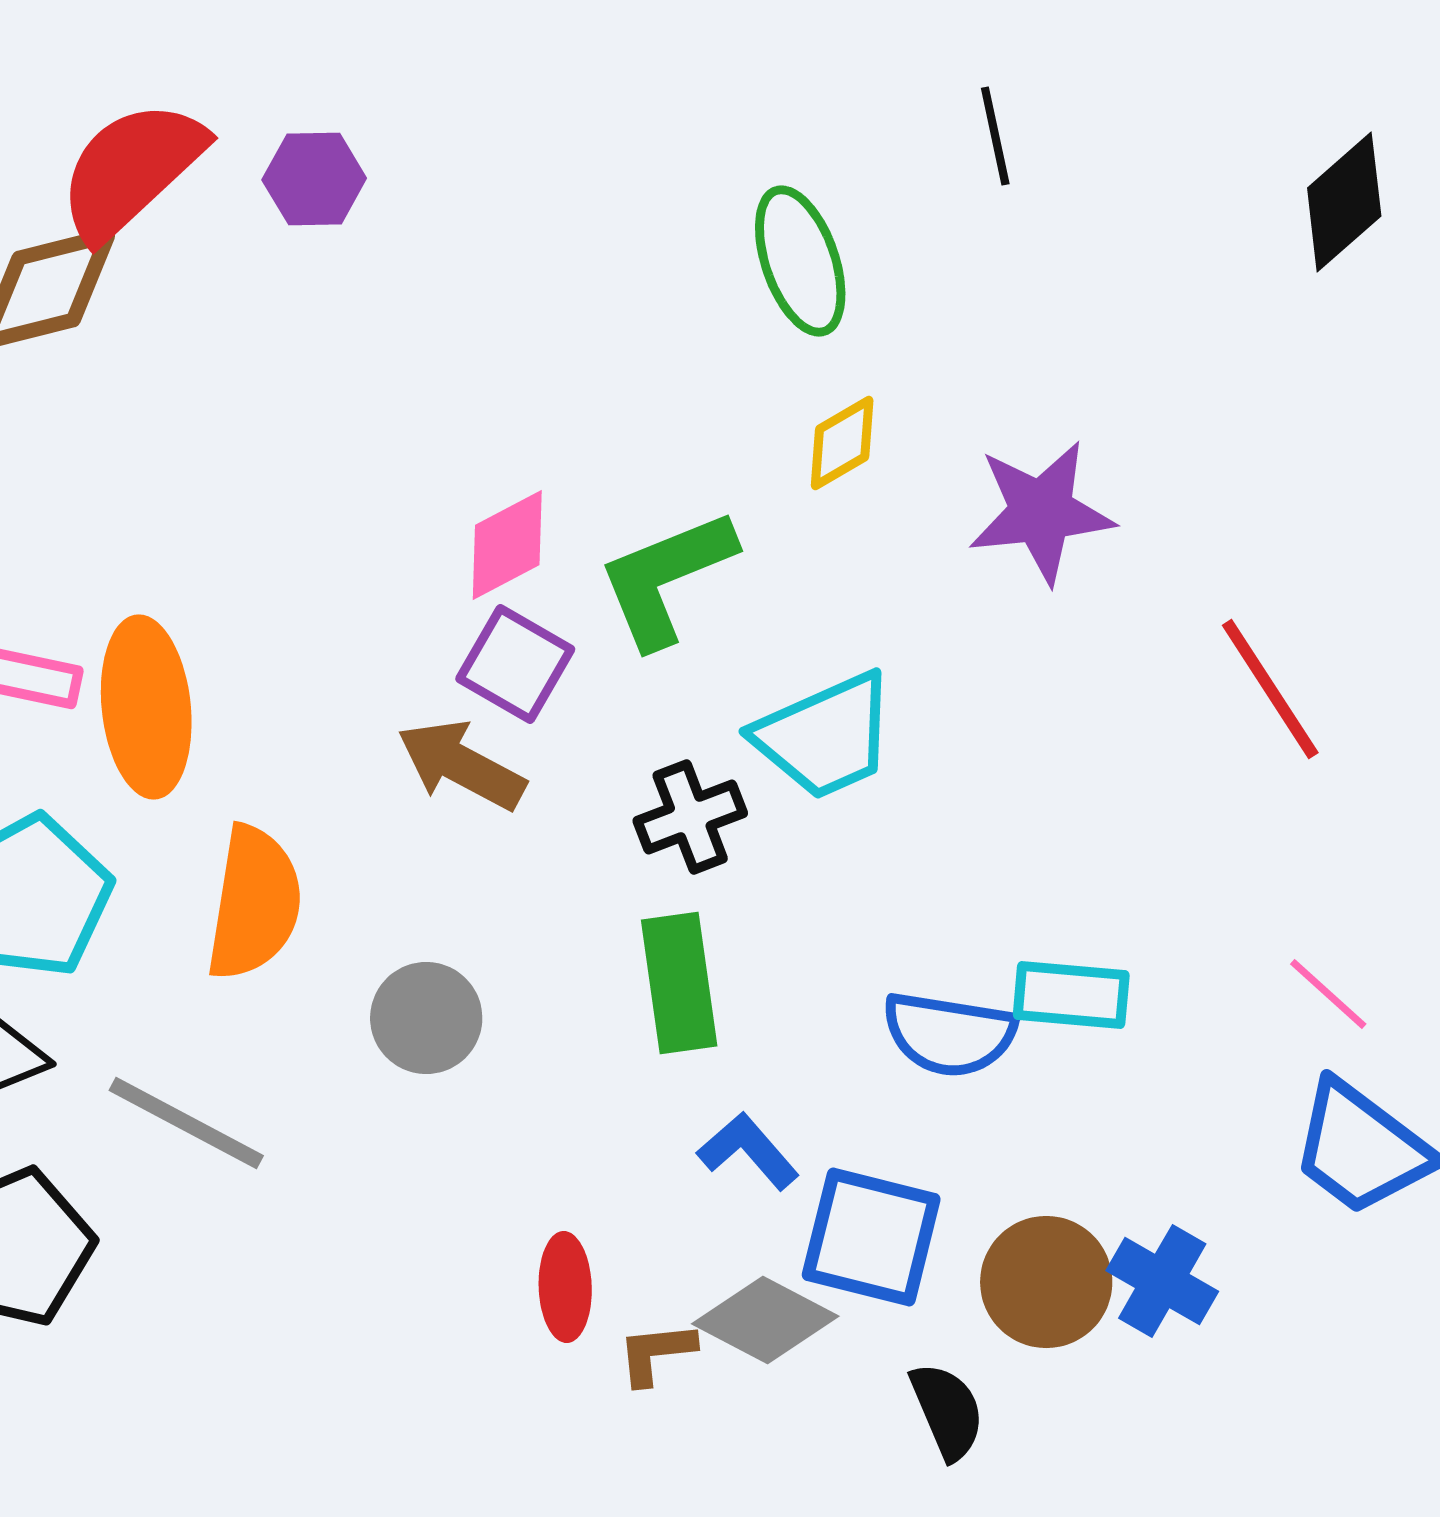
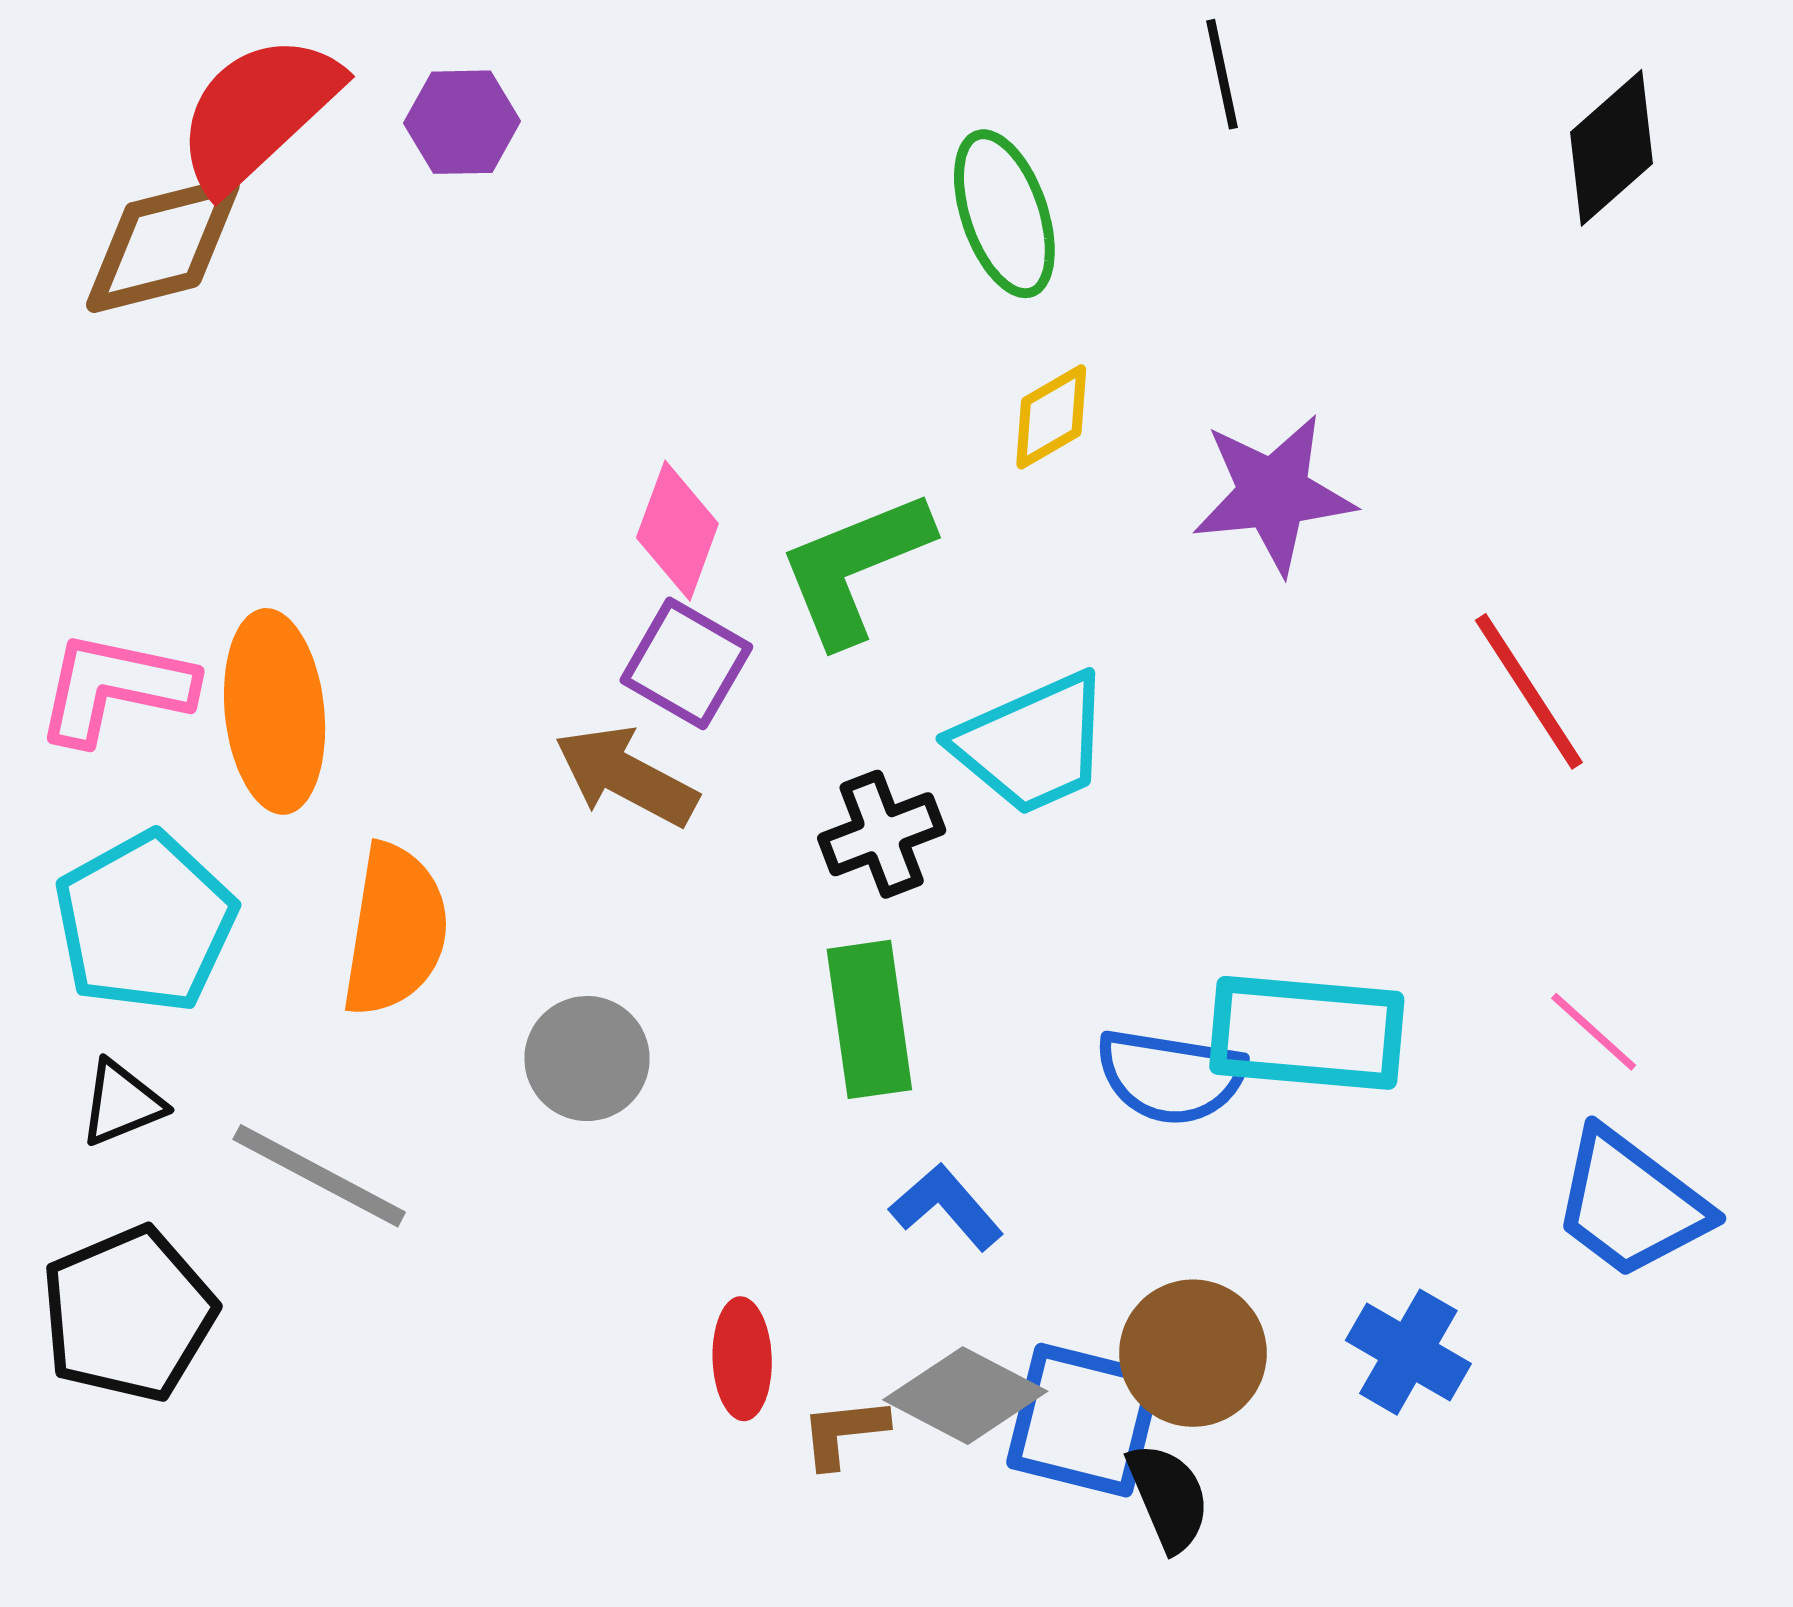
pink diamond: (507, 545) -> (677, 531), turned -42
cyan rectangle: (1071, 995) -> (1307, 1033), size x1.5
blue square: (871, 1237) -> (1084, 1420), moved
brown circle: (1046, 1282) -> (1193, 1353), moved

